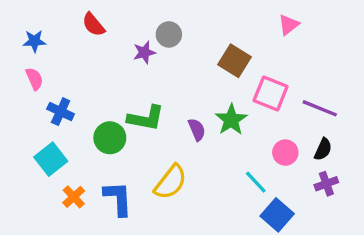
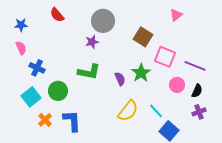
gray circle: (169, 34) -> (103, 21), size x1.5
purple star: (144, 52) -> (92, 42), moved
green circle: (110, 138) -> (58, 91), moved
pink circle: (285, 153) -> (177, 85), moved
yellow semicircle: (171, 182) -> (128, 111), moved

